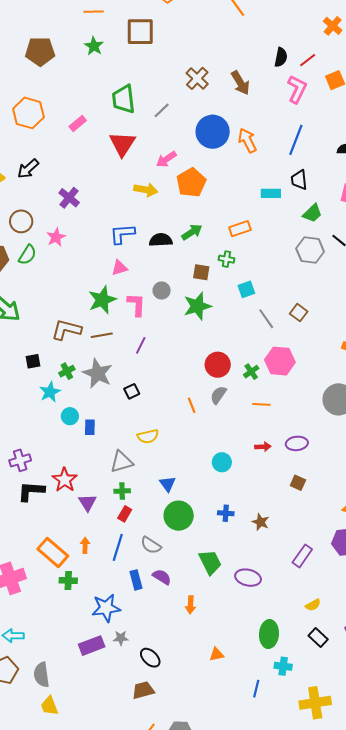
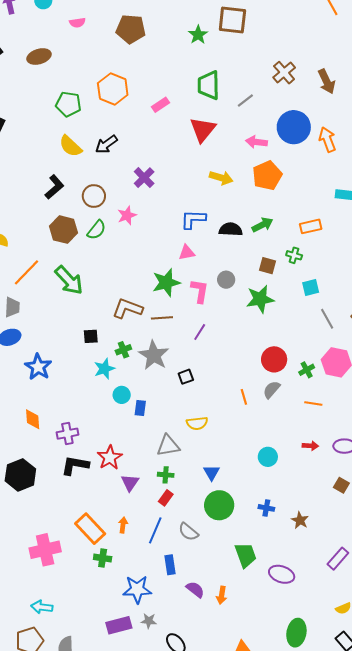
green star: (94, 46) -> (198, 35), moved
pink arrow: (166, 159) -> (256, 142), moved, turned 35
purple semicircle: (162, 577) -> (195, 590), moved

